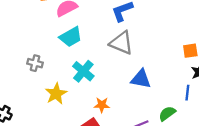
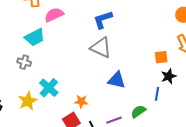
cyan trapezoid: (71, 37) -> (35, 37), moved
cyan cross: (83, 71) -> (49, 88), moved
yellow star: (56, 94) -> (28, 101), moved

